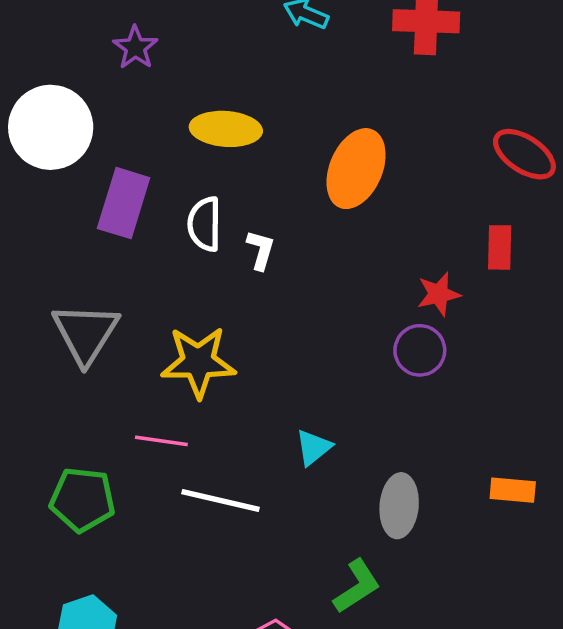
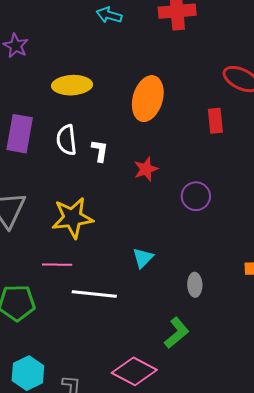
red rectangle: (500, 247) -> (215, 121), moved
red star: (439, 294) -> (146, 169), moved
gray ellipse: (399, 506) -> (195, 285), size x0.7

